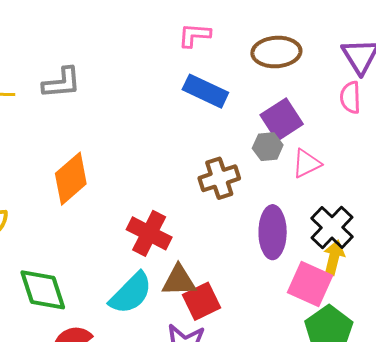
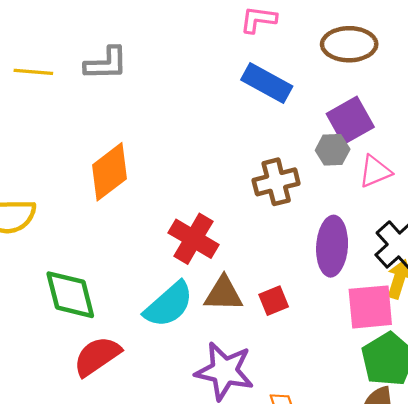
pink square: (310, 284) -> (370, 307), turned -33
red square: (201, 301) -> (274, 301), moved, size x0.7

